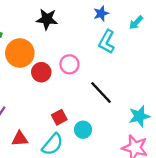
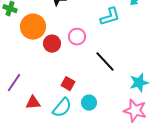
cyan L-shape: (107, 42) -> (110, 17), turned -135
red square: (59, 117) -> (68, 84), turned -32
cyan circle: (83, 130) -> (89, 103), moved

